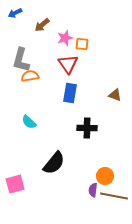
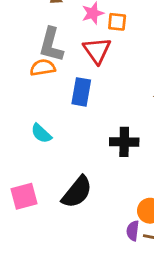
gray L-shape: (21, 60) -> (51, 45), moved
blue rectangle: (70, 93) -> (81, 92), moved
pink square: (15, 184) -> (24, 196), moved

